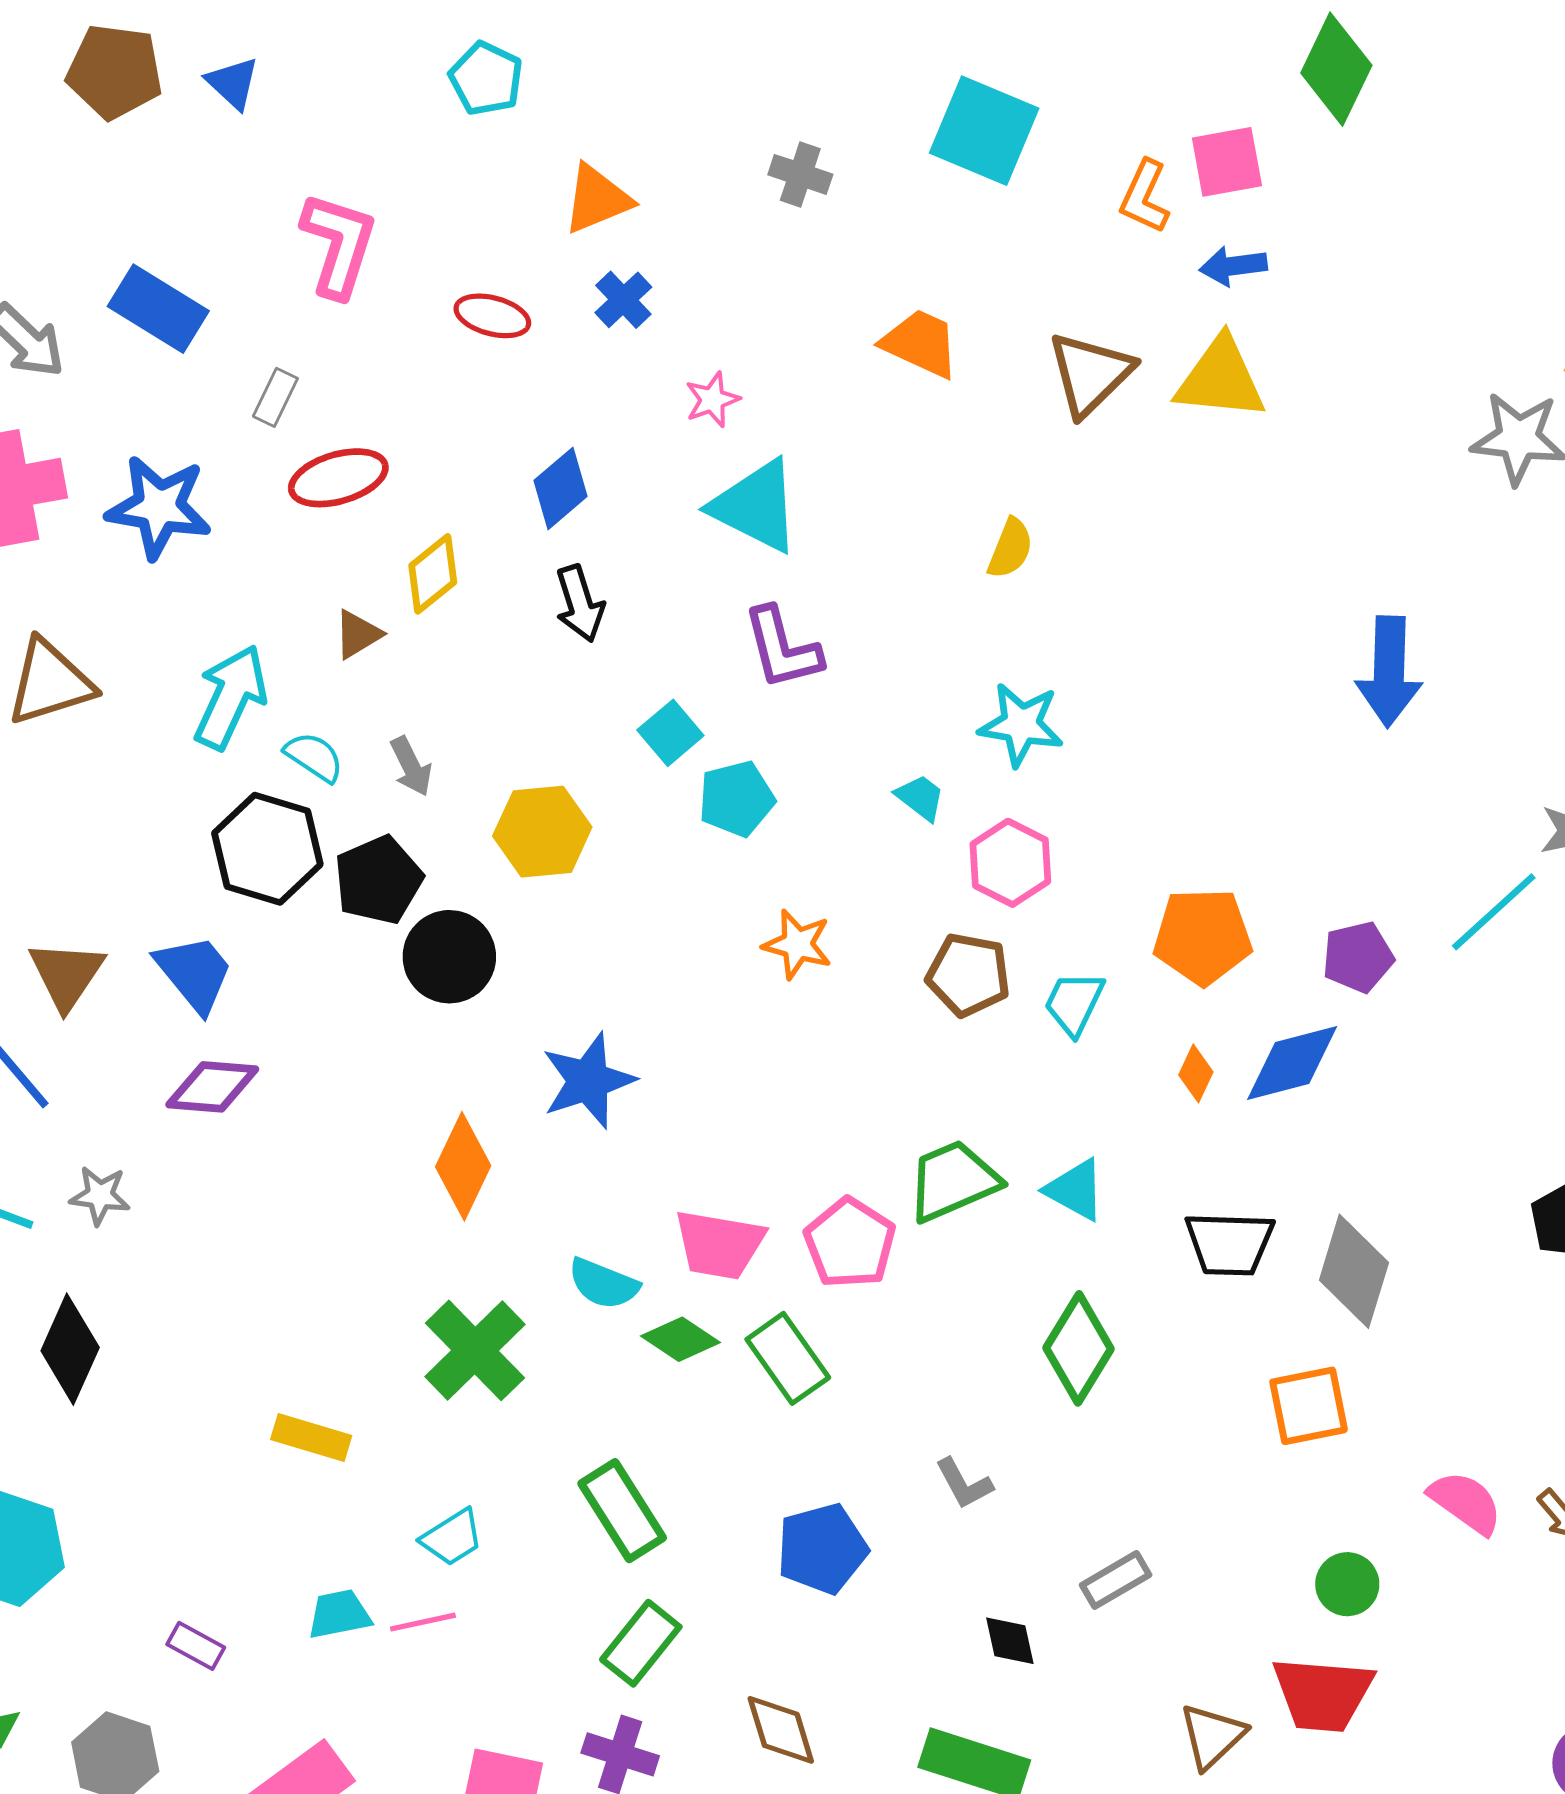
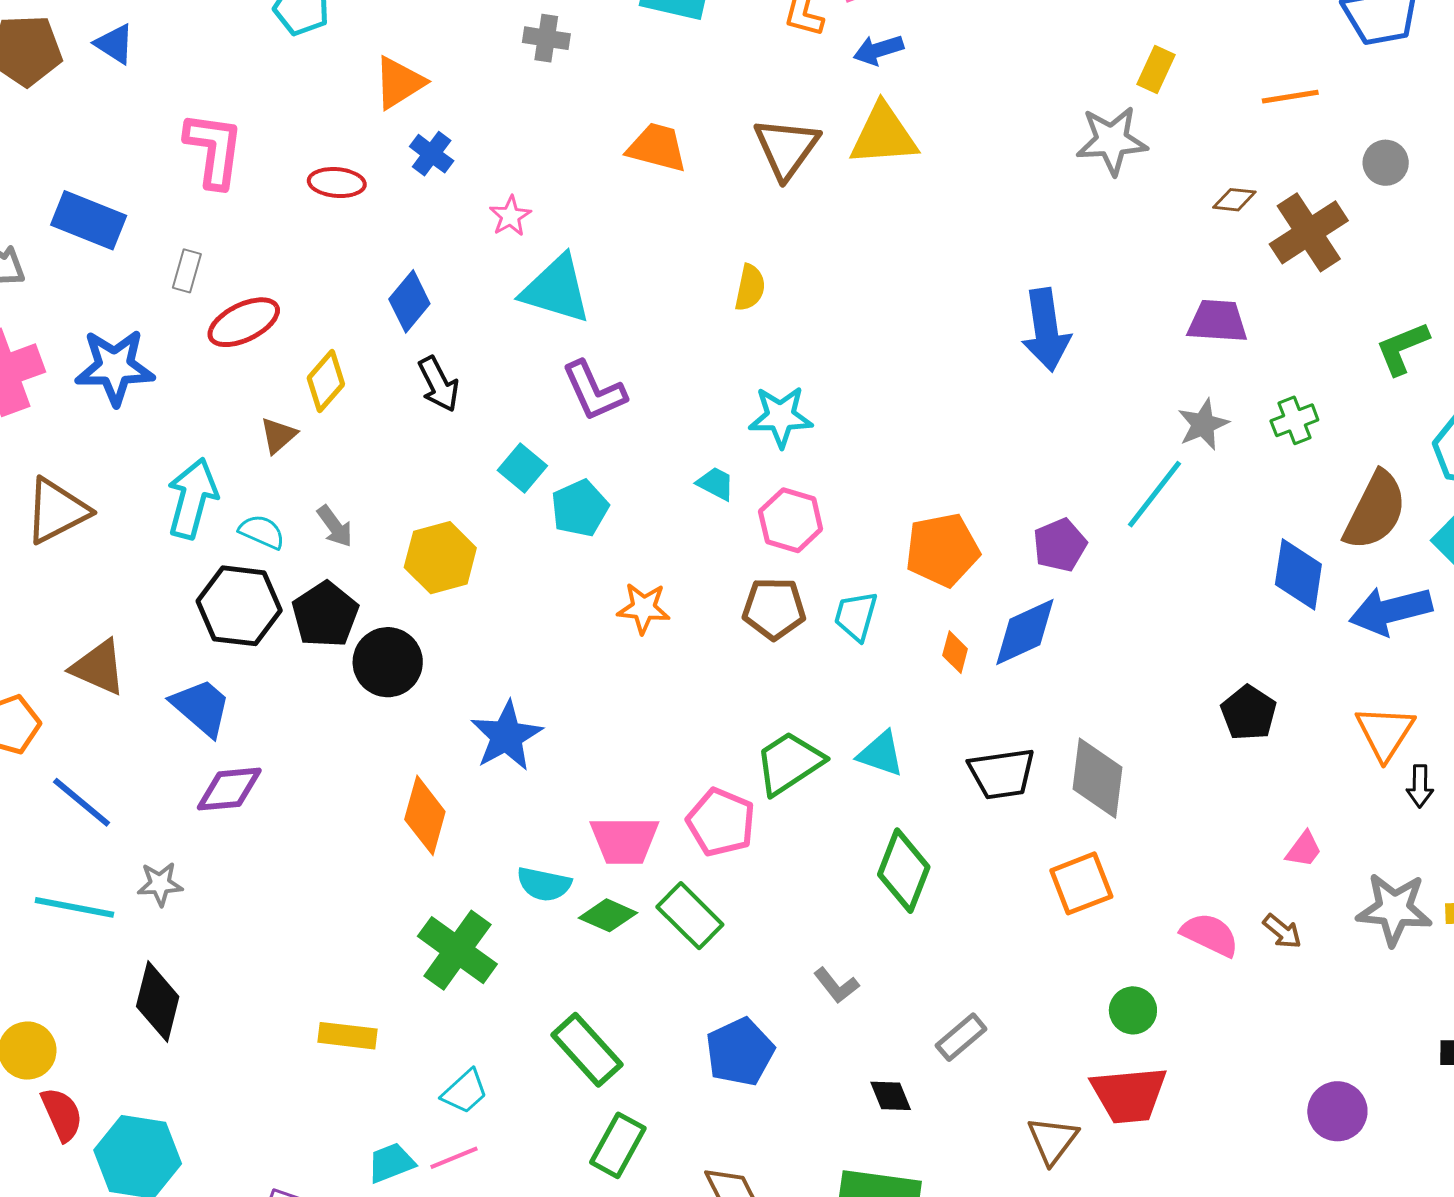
brown triangle: (66, 975) -> (98, 667), moved, turned -30

